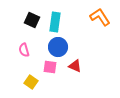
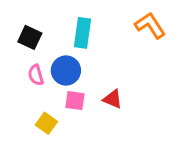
black square: (32, 20) -> (30, 37), moved
blue circle: (58, 47) -> (66, 70), moved

